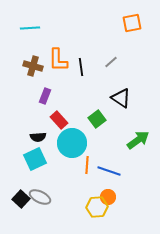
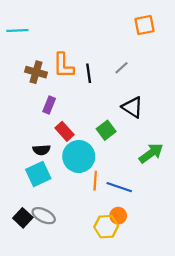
cyan line: (30, 28) -> (17, 30), moved

